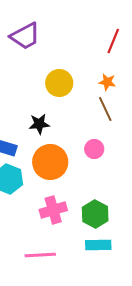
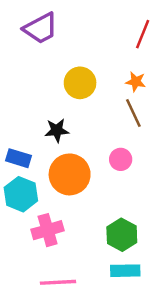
pink cross: (53, 210) -> (48, 230), moved

